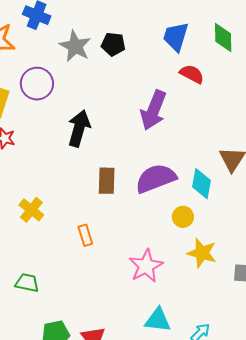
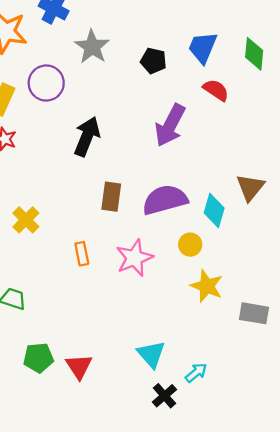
black pentagon: (113, 44) -> (153, 61), moved
pink star: (146, 266) -> (134, 258), moved
cyan triangle: (158, 320) -> (151, 354), turned 36

